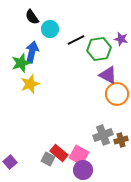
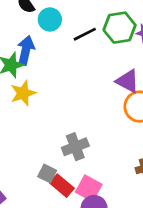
green hexagon: (99, 49) -> (120, 28), moved
gray cross: (103, 135) -> (75, 147), moved
gray square: (48, 159) -> (47, 174), moved

